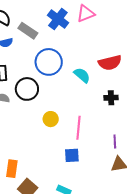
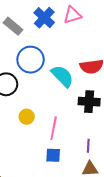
cyan semicircle: (82, 75) -> (62, 76), size x1.4
black cross: (111, 98) -> (89, 102), size x1.5
blue square: (72, 155) -> (53, 155), moved

